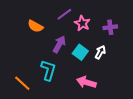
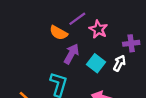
orange semicircle: (35, 26) -> (59, 33), moved
purple cross: (110, 27) -> (131, 43), moved

